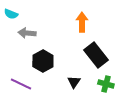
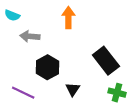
orange arrow: (82, 22) -> (68, 18), moved
black triangle: (74, 82) -> (73, 89), moved

